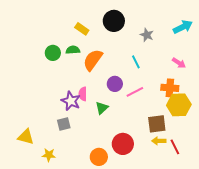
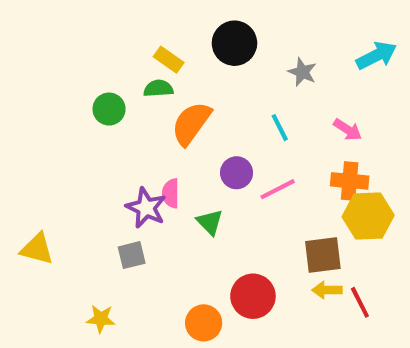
green semicircle: (73, 50) -> (158, 88), moved
pink arrow: (179, 63) -> (348, 130), moved
green triangle: (102, 108) -> (210, 222), turned -32
yellow triangle: (26, 137) -> (37, 249), moved

